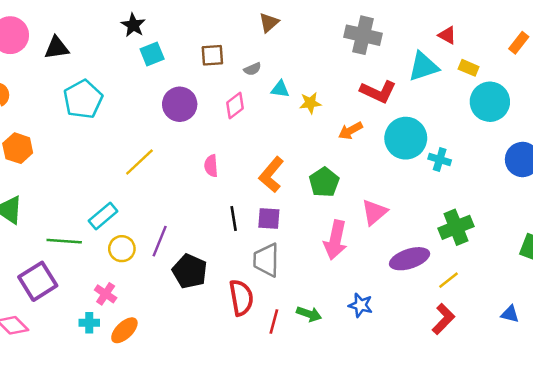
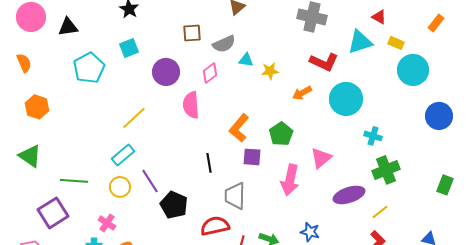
cyan square: (152, 54) -> (129, 48), moved
gray semicircle: (253, 69) -> (224, 44), size x1.6
cyan cross: (440, 159) -> (373, 136), moved
pink semicircle: (211, 166) -> (191, 105), moved, size x1.5
cyan rectangle: (103, 216) -> (123, 155), moved
purple square: (269, 219) -> (252, 157), moved
purple line: (160, 241) -> (150, 181), turned -55
red semicircle: (241, 298) -> (215, 226), turned -92

